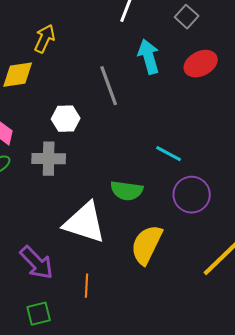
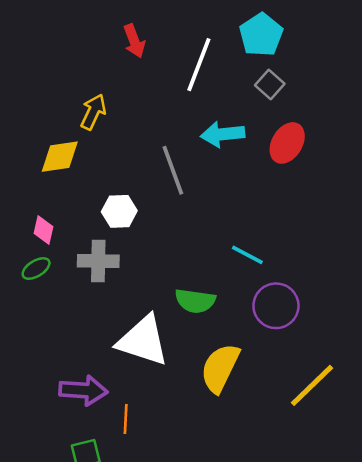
cyan arrow: (149, 57) -> (223, 134), turned -80
red ellipse: (201, 64) -> (287, 143), turned -32
purple arrow: (37, 263) -> (83, 390), turned -42
orange line: (87, 286) -> (126, 419), moved

